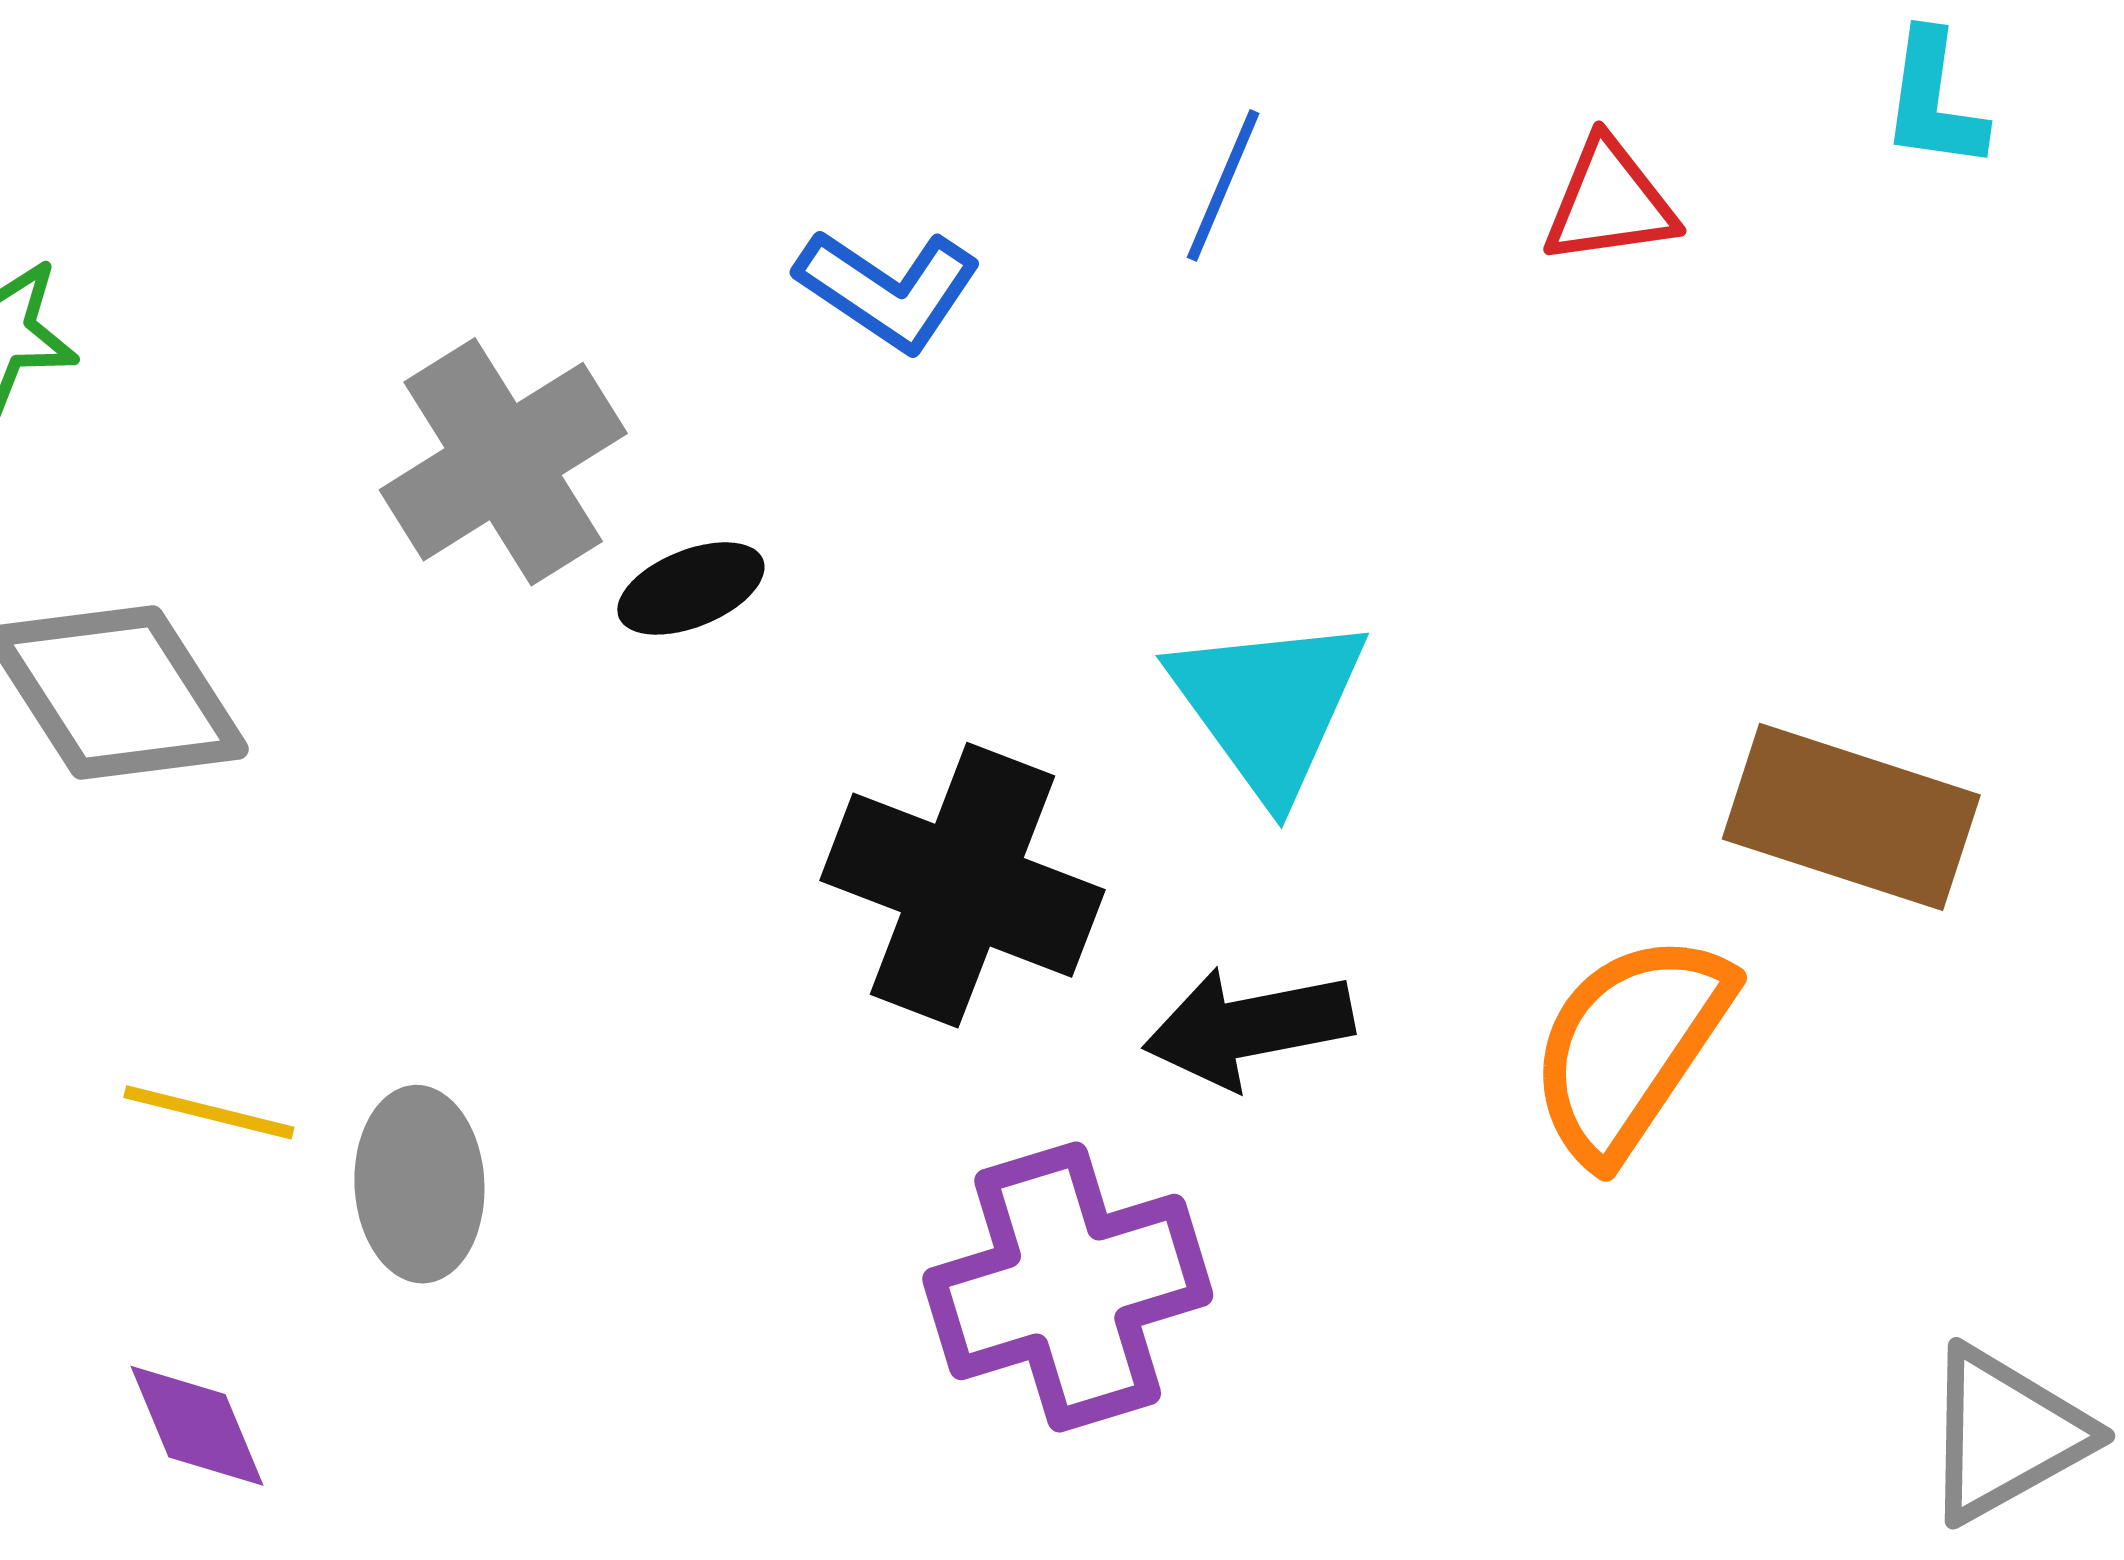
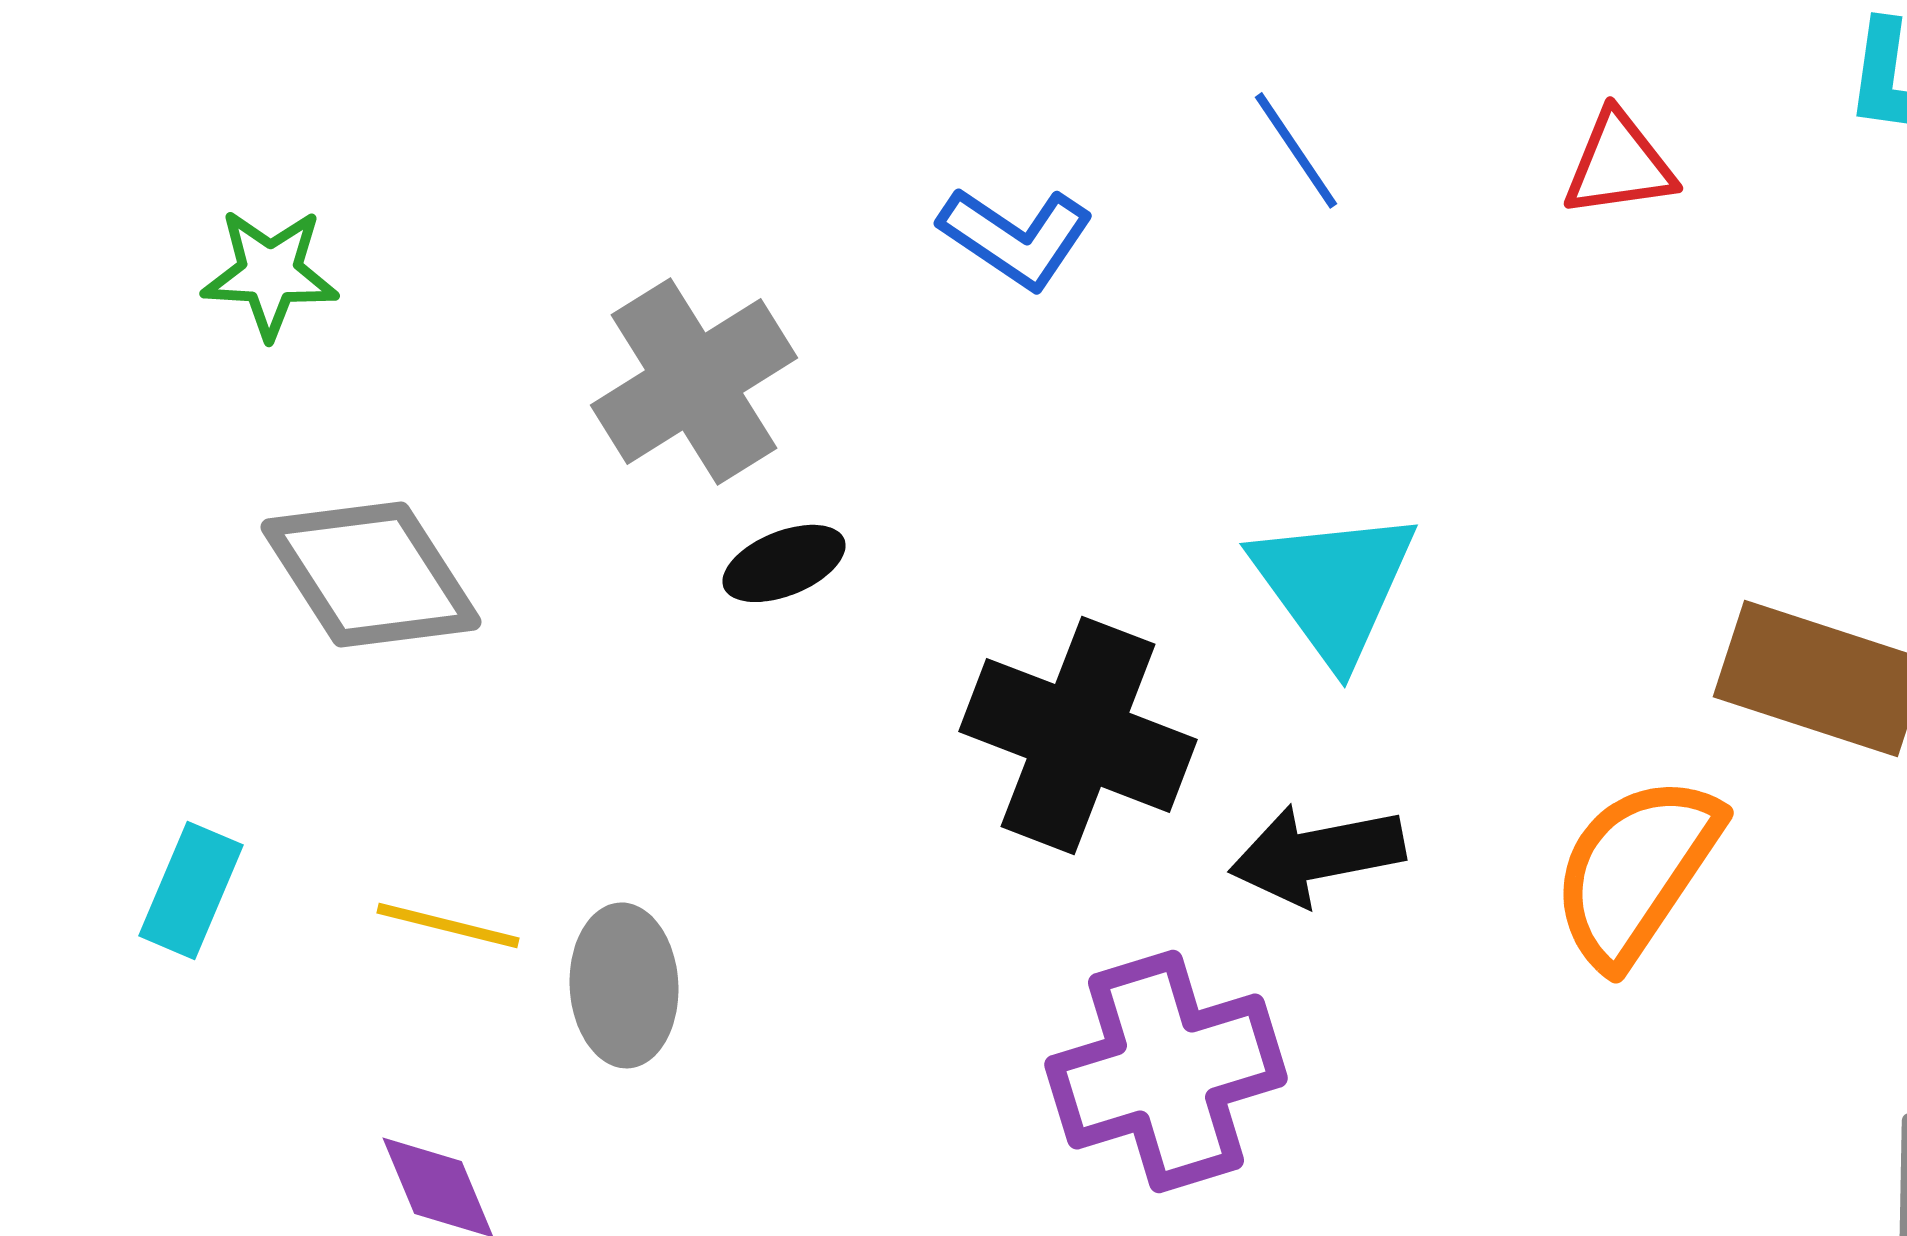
blue line: (1223, 185) -> (1296, 150), turned -57
black ellipse: (691, 588) -> (784, 563), moved

